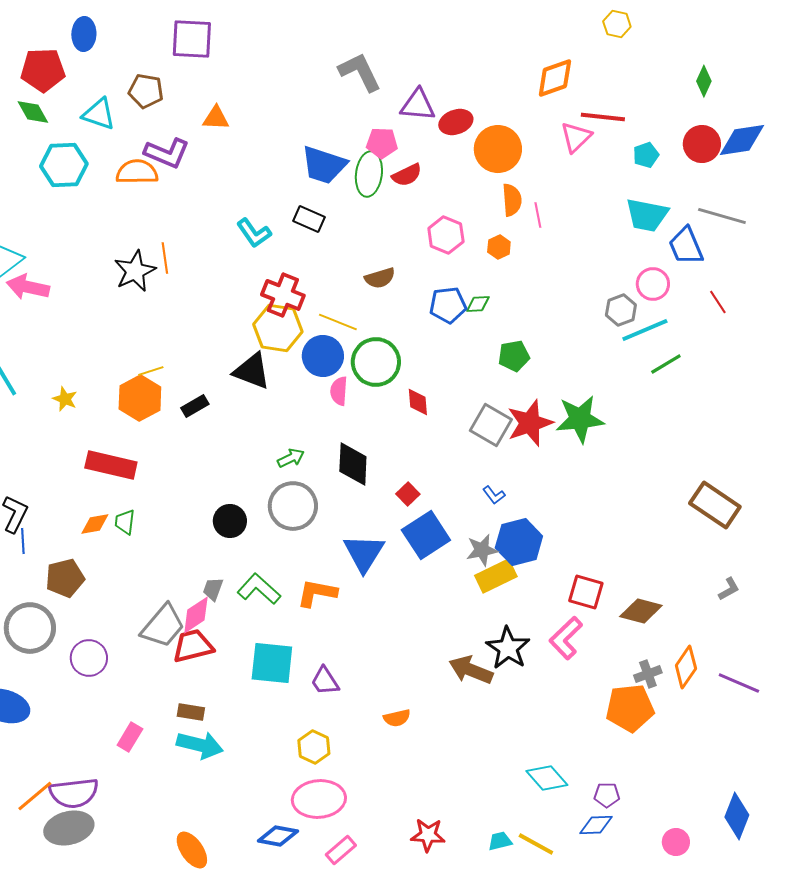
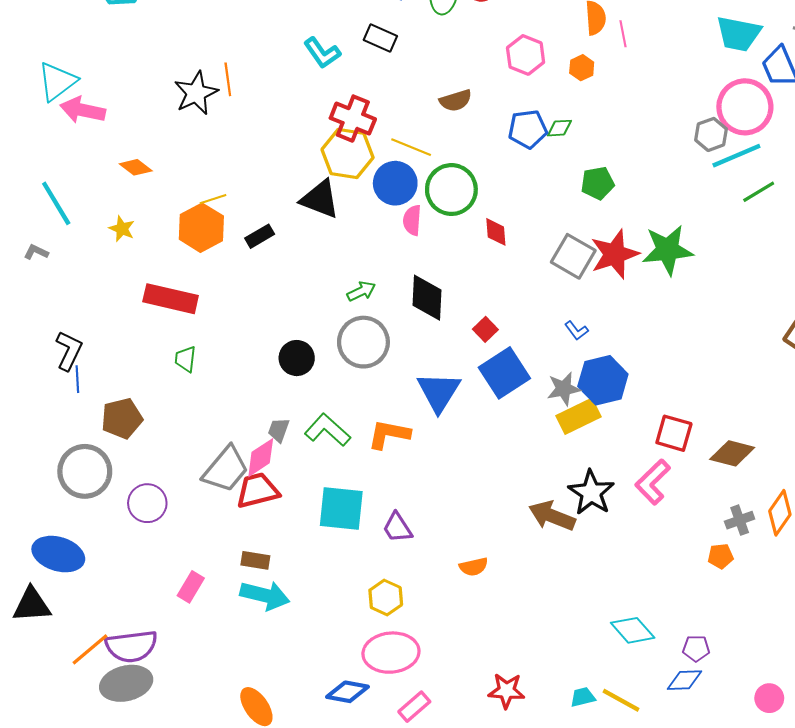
pink circle: (653, 284) -> (745, 107), size x1.6
orange diamond: (95, 524) -> (136, 167), moved, turned 48
orange pentagon: (630, 708) -> (721, 556), size x0.5

